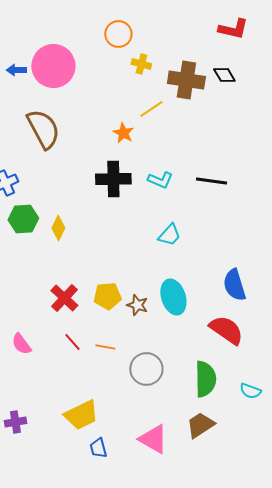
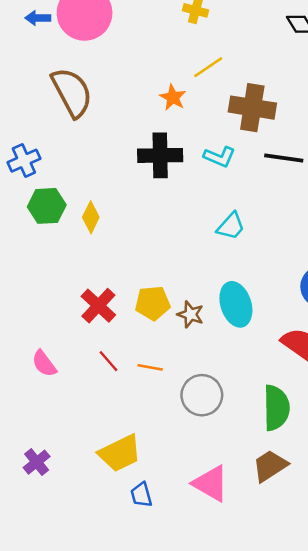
brown cross: (186, 80) -> (252, 108), moved
purple cross: (15, 422) -> (37, 462), turned -30

